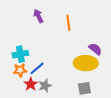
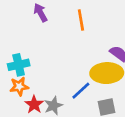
blue line: (37, 68) -> (81, 91), moved

